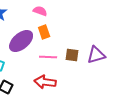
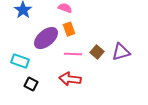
brown square: (72, 55) -> (97, 52), turned 32

